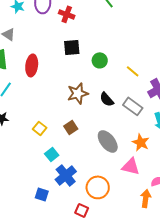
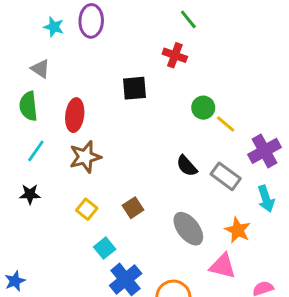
red cross: (67, 14) -> (175, 55), moved
green circle: (100, 60) -> (203, 108), moved
brown star: (78, 93) -> (85, 157), moved

